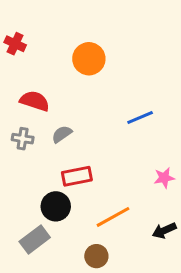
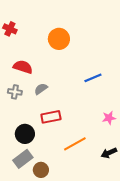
black circle: (56, 206) -> (25, 134), moved
brown circle: (96, 256) -> (41, 170), moved

